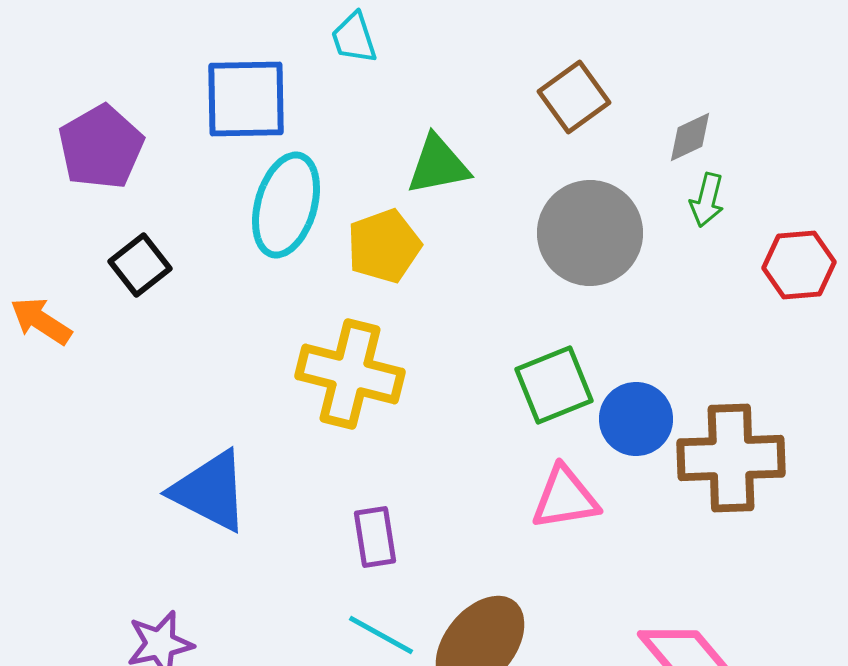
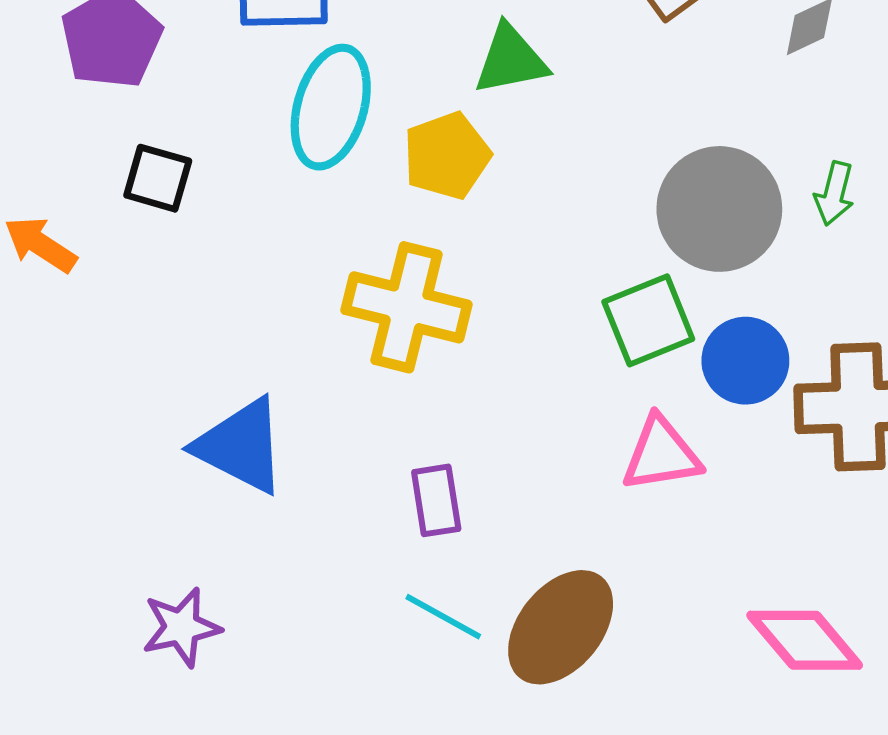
green arrow: (707, 200) -> (834, 194), moved
gray circle: (590, 233) -> (719, 209), moved
black square: (140, 265) -> (158, 178), turned -36

